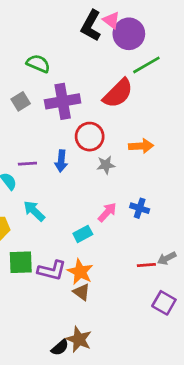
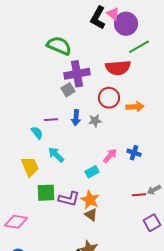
green semicircle: (38, 64) -> (59, 46), size x1.4
red semicircle: (118, 93) -> (118, 68), turned 40
gray square: (21, 101) -> (68, 90), moved
red circle: (90, 137) -> (109, 98), moved
gray star: (106, 165) -> (95, 121), moved
purple square: (164, 303) -> (152, 223), turned 30

